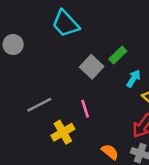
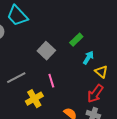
cyan trapezoid: (65, 24) -> (17, 16), moved
gray square: (92, 67) -> (46, 51), moved

